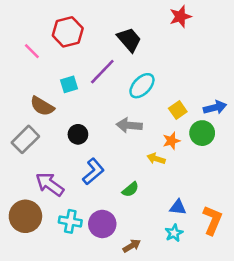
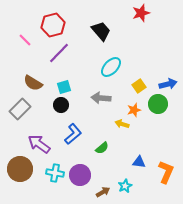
purple line: (102, 72) -> (59, 53), moved
cyan square: (69, 84) -> (64, 87), moved
cyan star: (174, 233) -> (125, 186), moved

